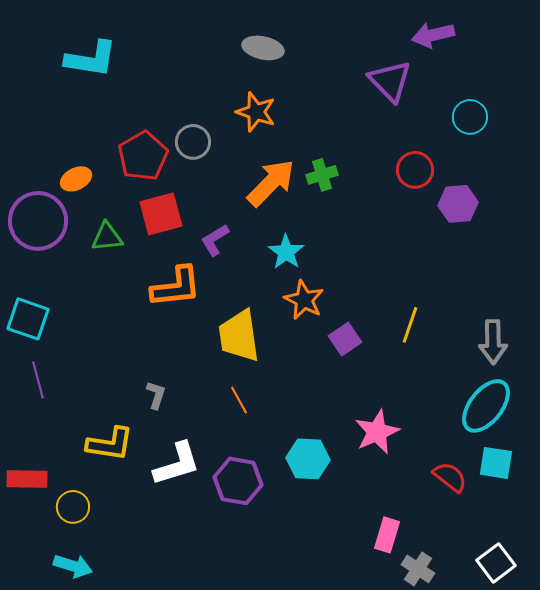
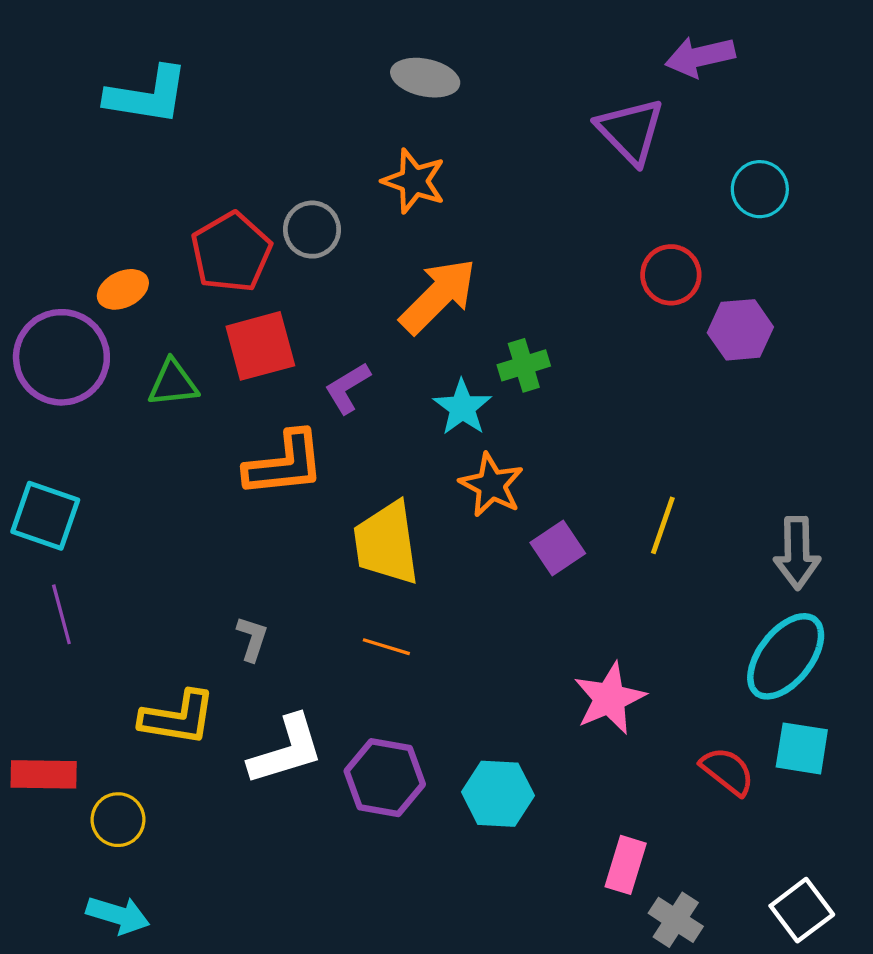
green cross: (322, 175) -> (524, 365), moved
orange line: (239, 400) -> (386, 647), turned -44
cyan hexagon: (308, 459) -> (498, 794), moved

